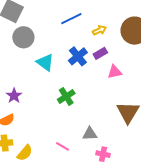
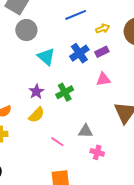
pink triangle: (115, 72) -> (103, 79), moved
purple star: (14, 96) -> (36, 91), moved
yellow semicircle: (25, 153) -> (37, 115), moved

